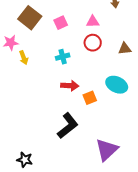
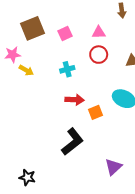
brown square: (30, 18) -> (33, 28), turned 30
yellow arrow: (24, 58) -> (26, 70), turned -40
purple triangle: (107, 150) -> (113, 167), size x0.7

